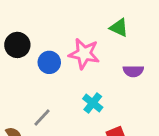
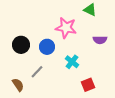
black circle: (17, 45) -> (21, 45), moved
blue circle: (49, 62) -> (47, 47), moved

